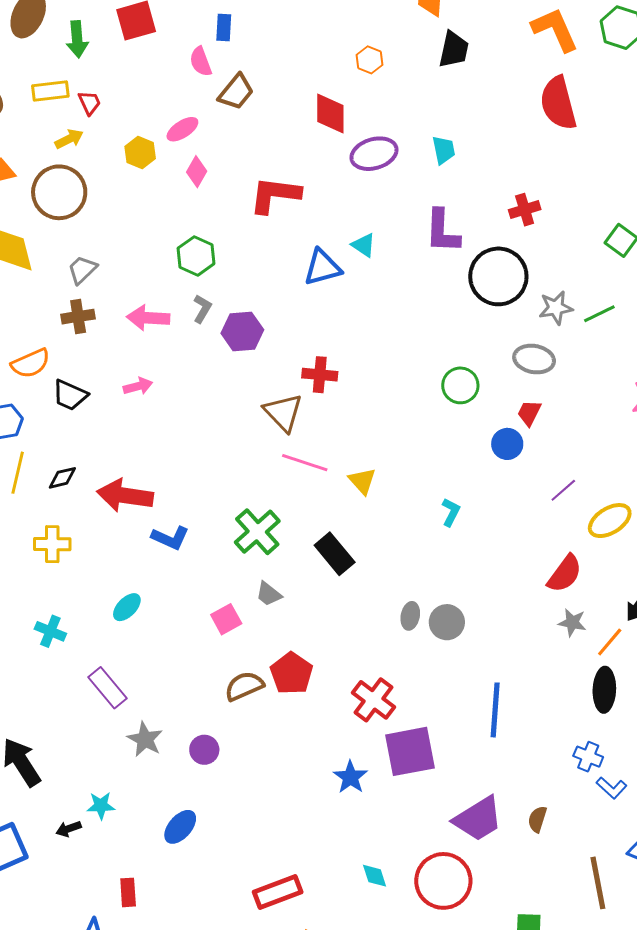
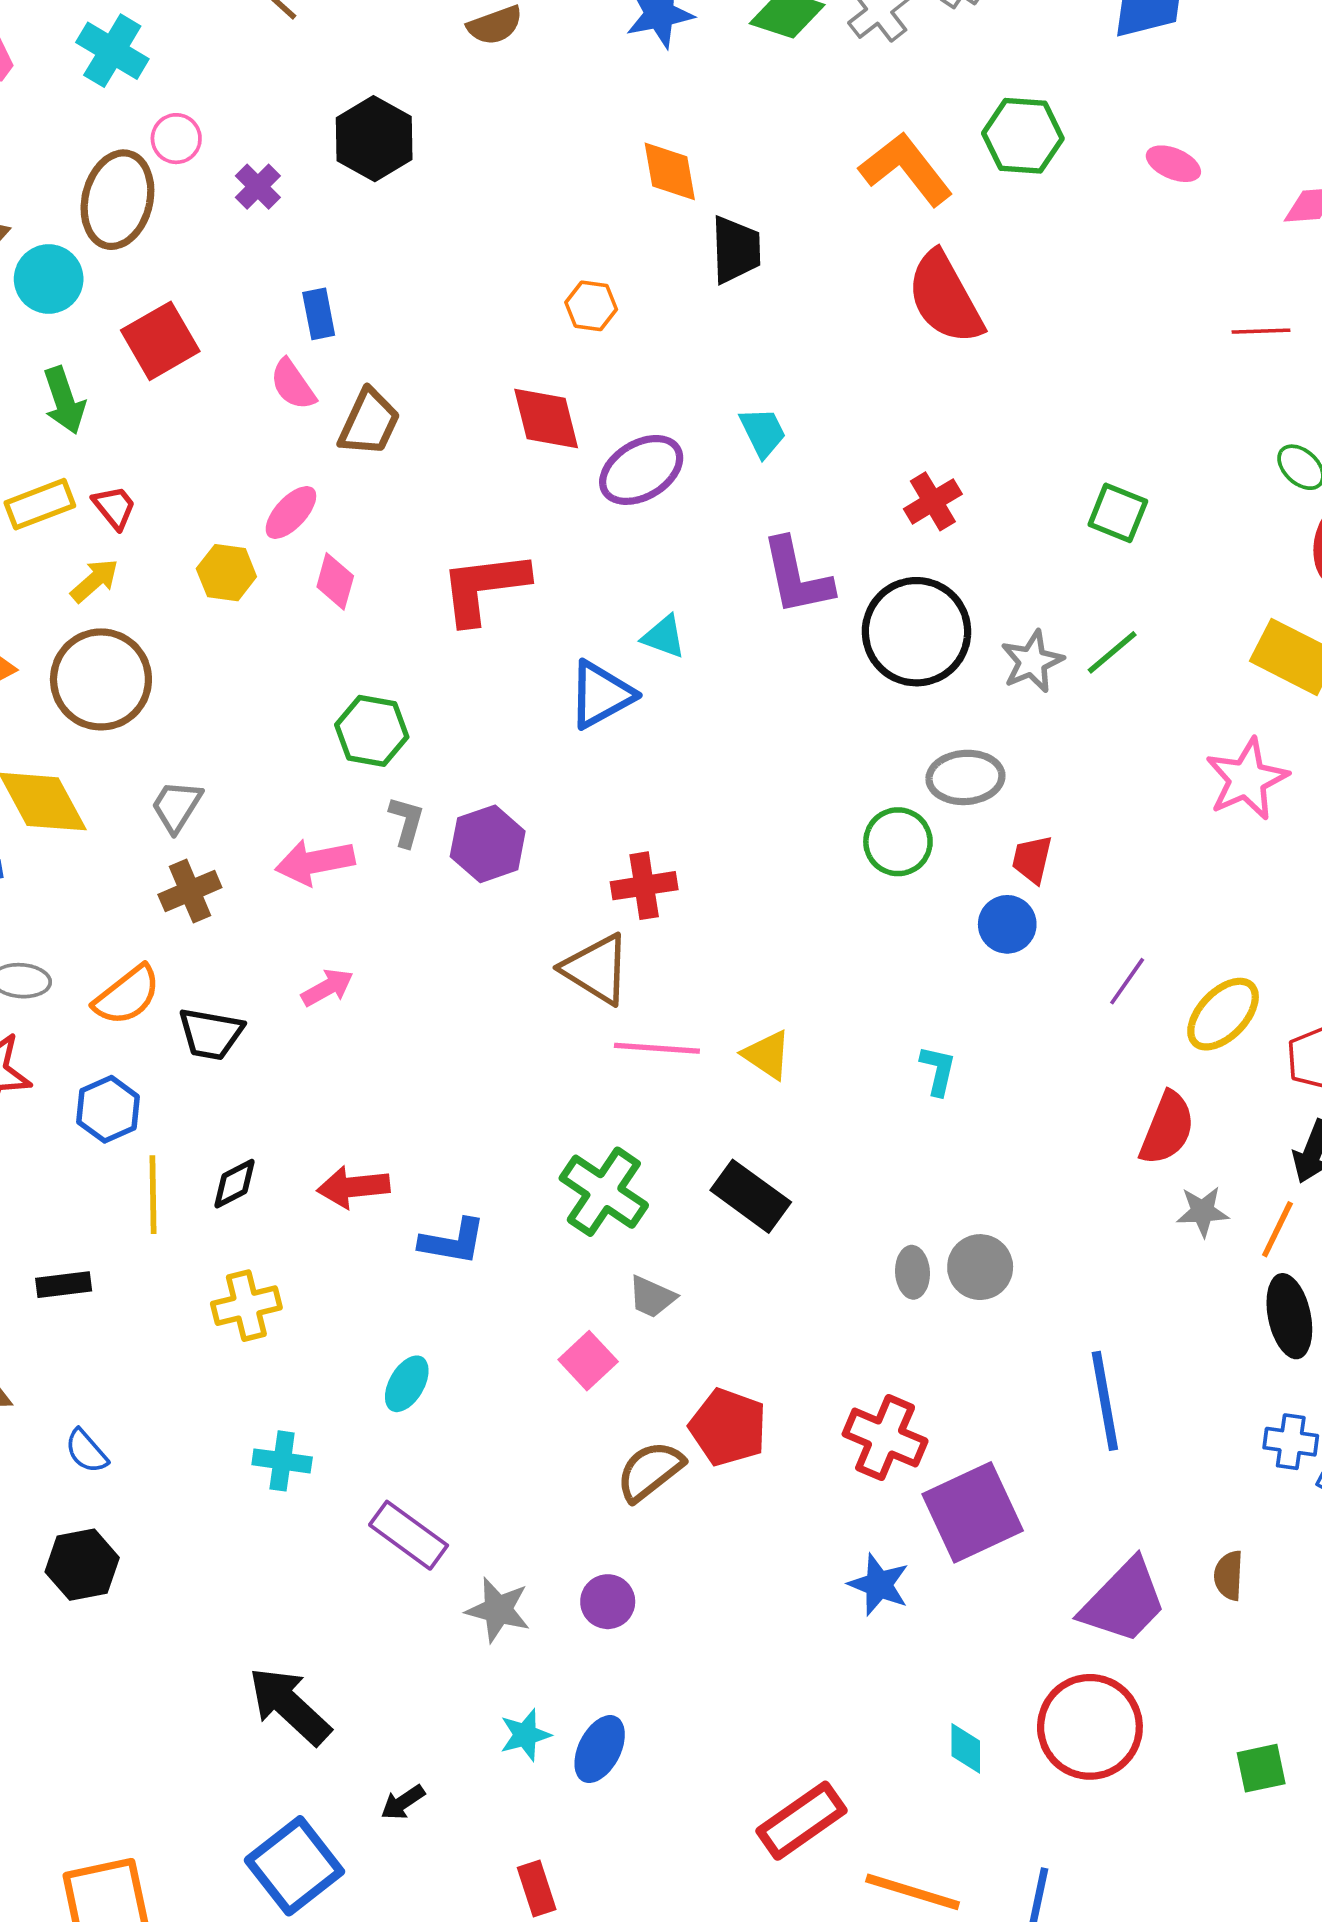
gray ellipse: (534, 359) -> (965, 777), moved
red arrow: (125, 496) -> (353, 1187), size x0.7
cyan star: (101, 806) -> (525, 1735), moved
cyan diamond: (375, 876) -> (966, 1748), turned 32

